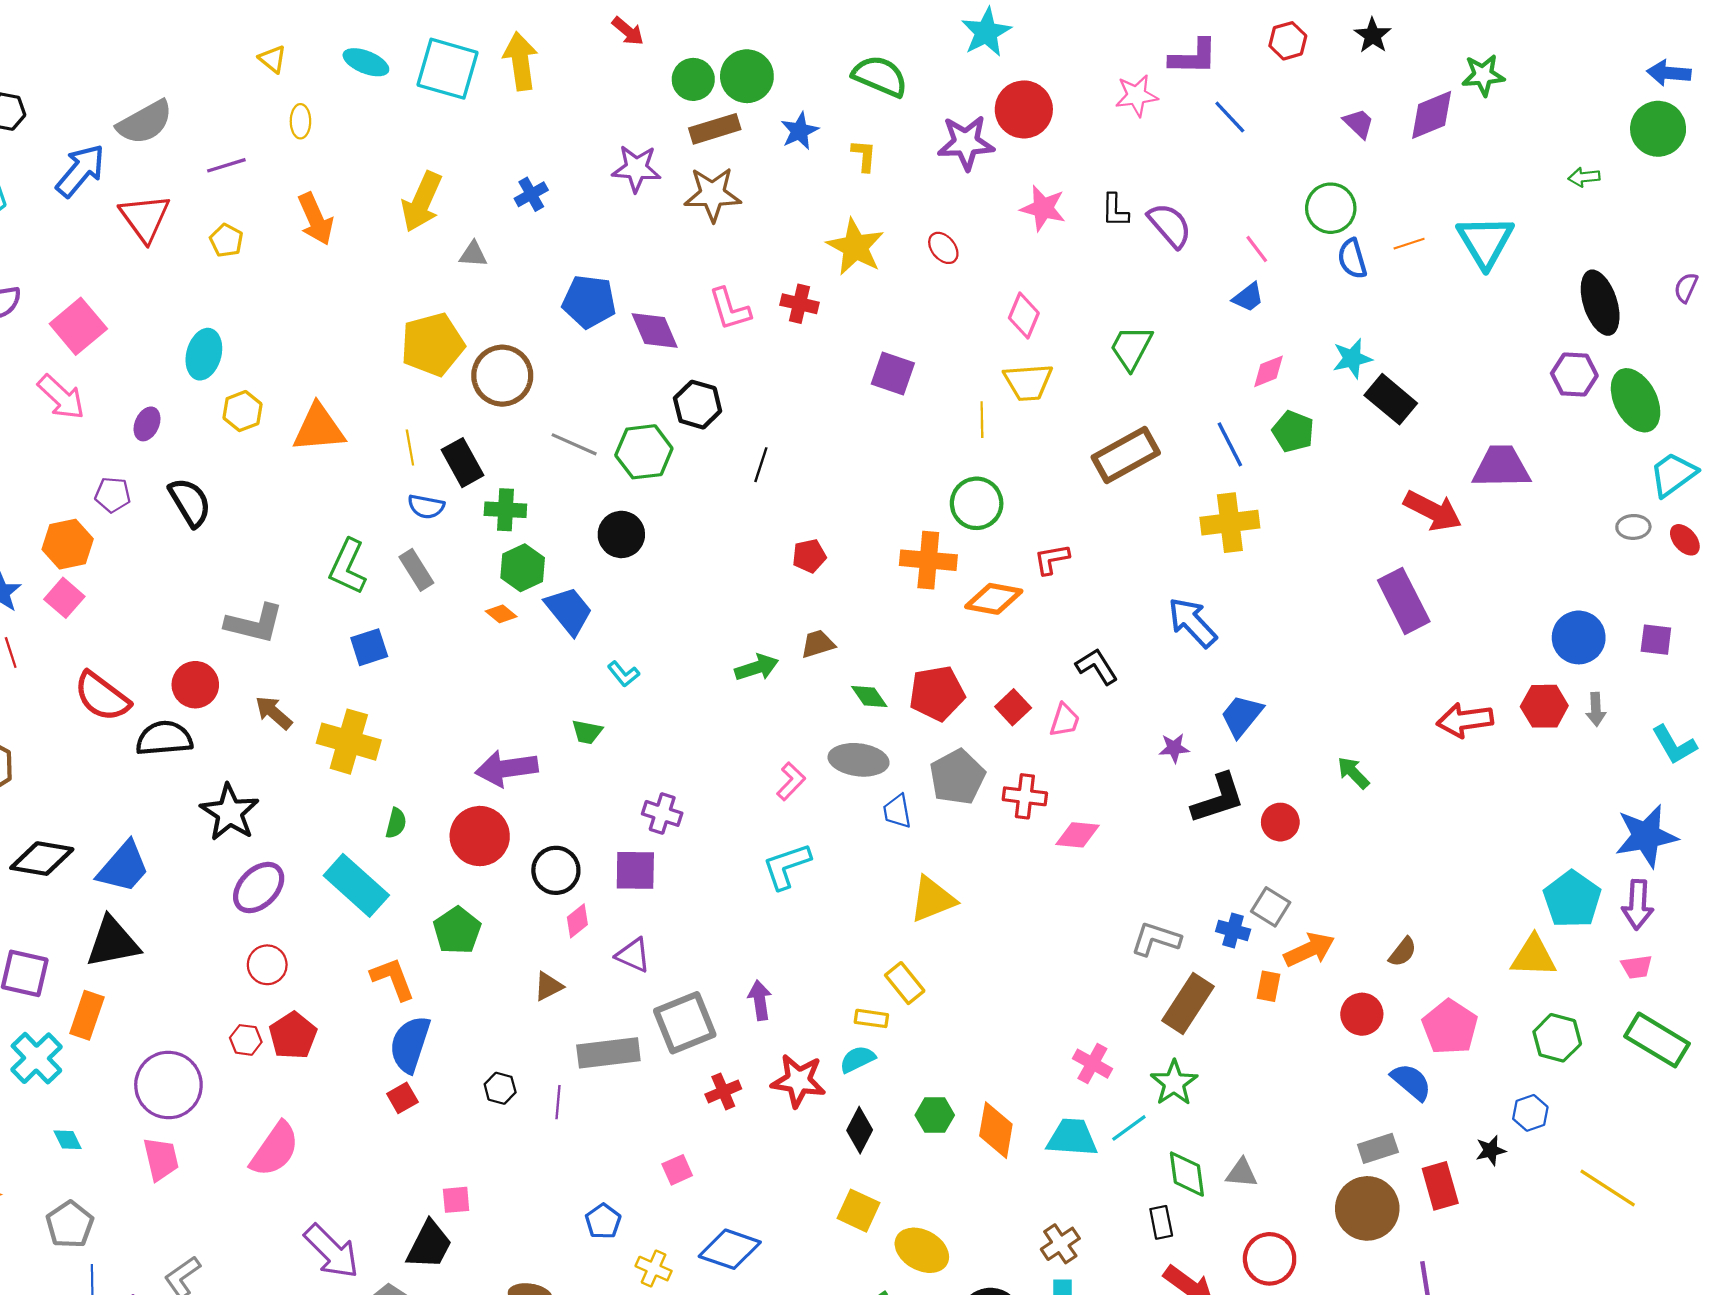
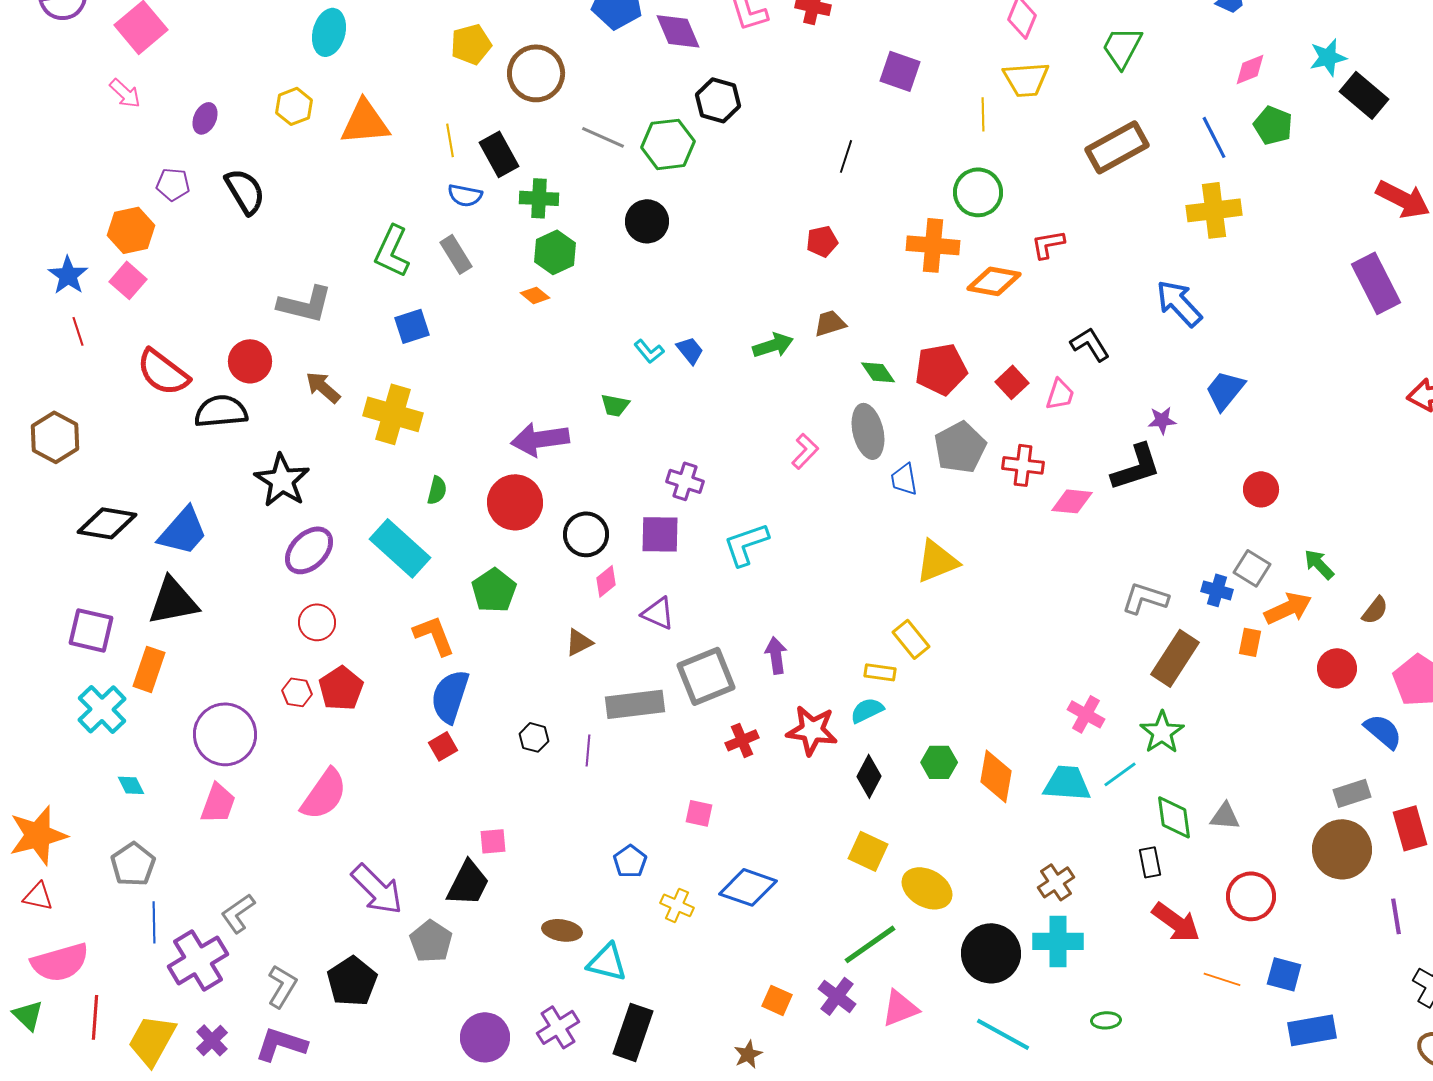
yellow pentagon: (432, 344) -> (471, 44), size x0.7
cyan ellipse: (204, 354) -> (329, 32), moved
pink arrow: (61, 397) -> (125, 93), size x0.7
black line: (761, 465) -> (846, 156), moved
blue trapezoid: (569, 611) -> (690, 350), moved, size x0.6
gray ellipse: (859, 760) -> (868, 431), turned 70
green arrow: (1353, 773) -> (1319, 564), moved
black L-shape: (1218, 798) -> (1136, 467), moved
cyan L-shape: (787, 866) -> (746, 544), moved
pink trapezoid: (161, 1159) -> (218, 803), turned 33
pink square: (677, 1170) -> (699, 813), turned 36

